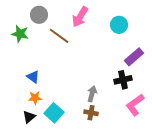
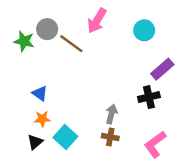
gray circle: (39, 15) -> (47, 29), moved
pink L-shape: (135, 105) -> (155, 144), moved

